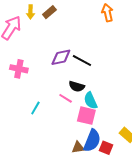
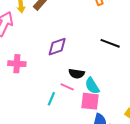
black line: (82, 60) -> (110, 43), moved
cyan line: (35, 108) -> (51, 99), moved

